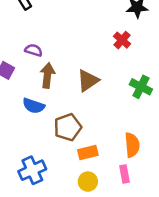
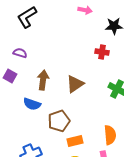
red cross: (122, 40) -> (102, 52), turned -32
purple semicircle: (34, 50) -> (20, 53), moved

